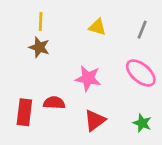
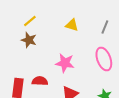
yellow line: (41, 22) -> (30, 21), turned 48
pink ellipse: (141, 73) -> (104, 59), turned 30

